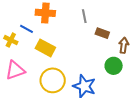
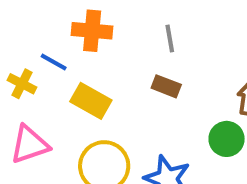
brown rectangle: (102, 33) -> (166, 86), moved

